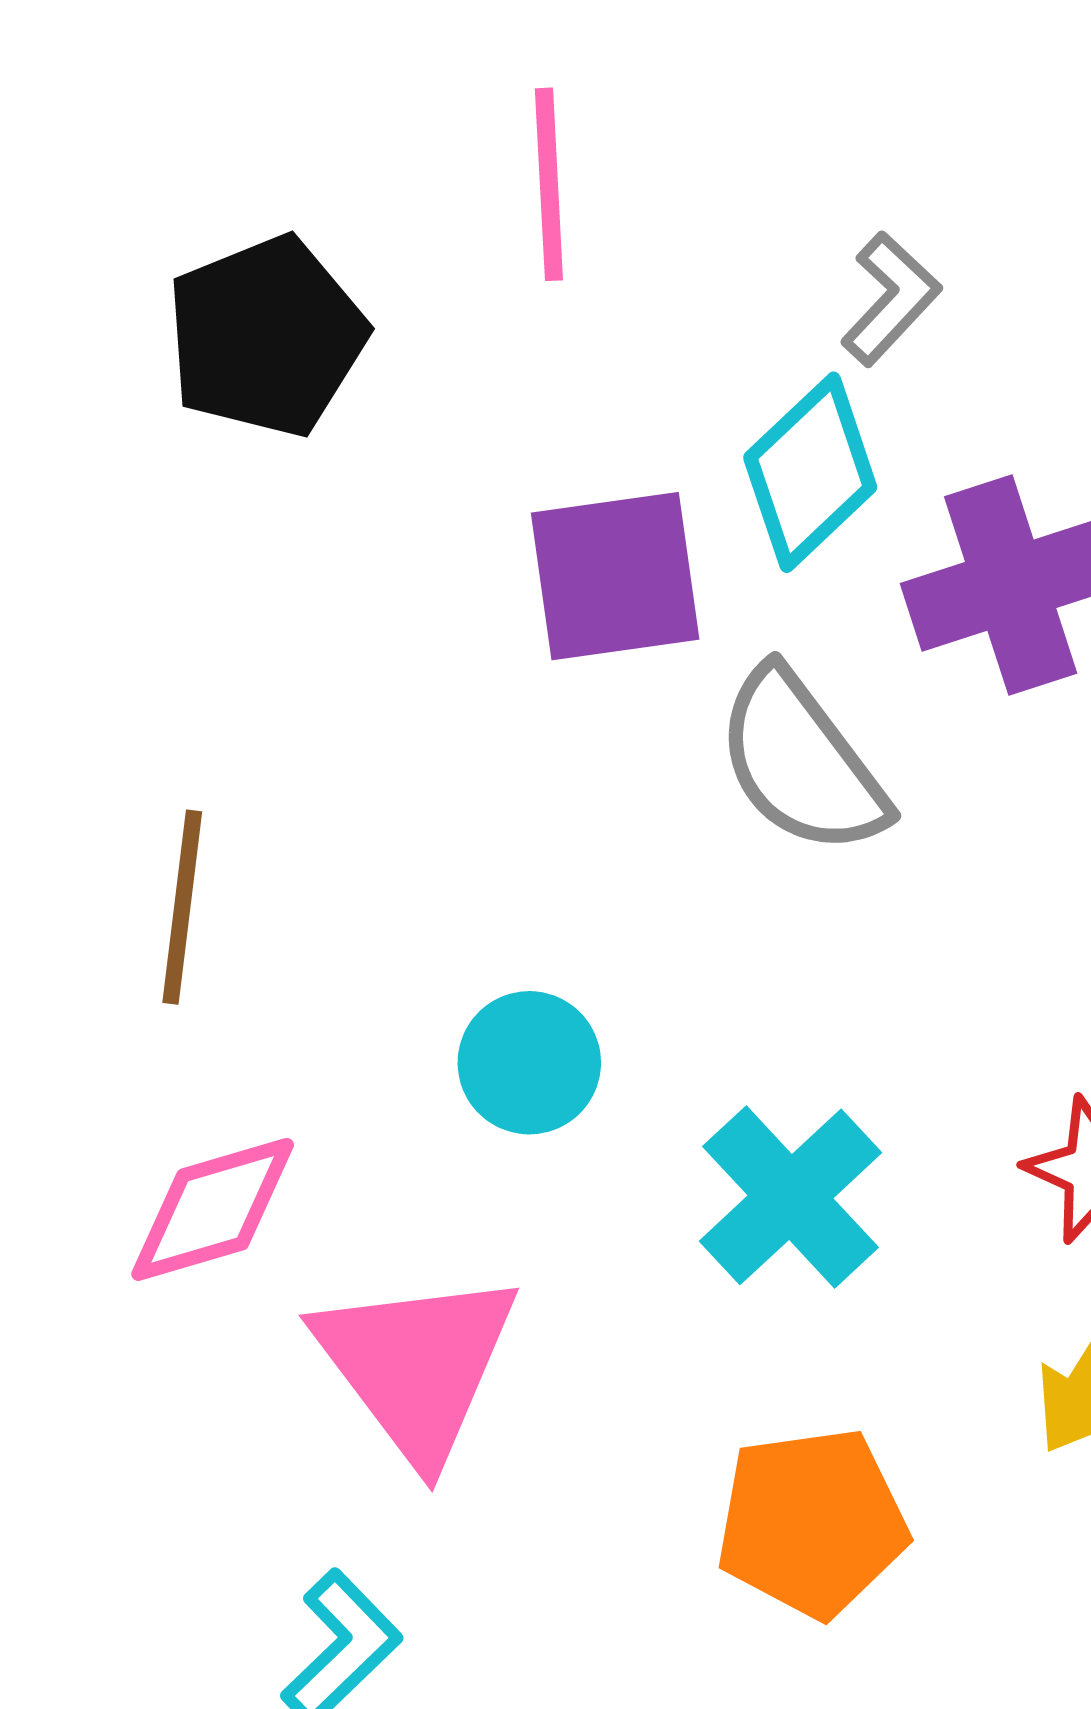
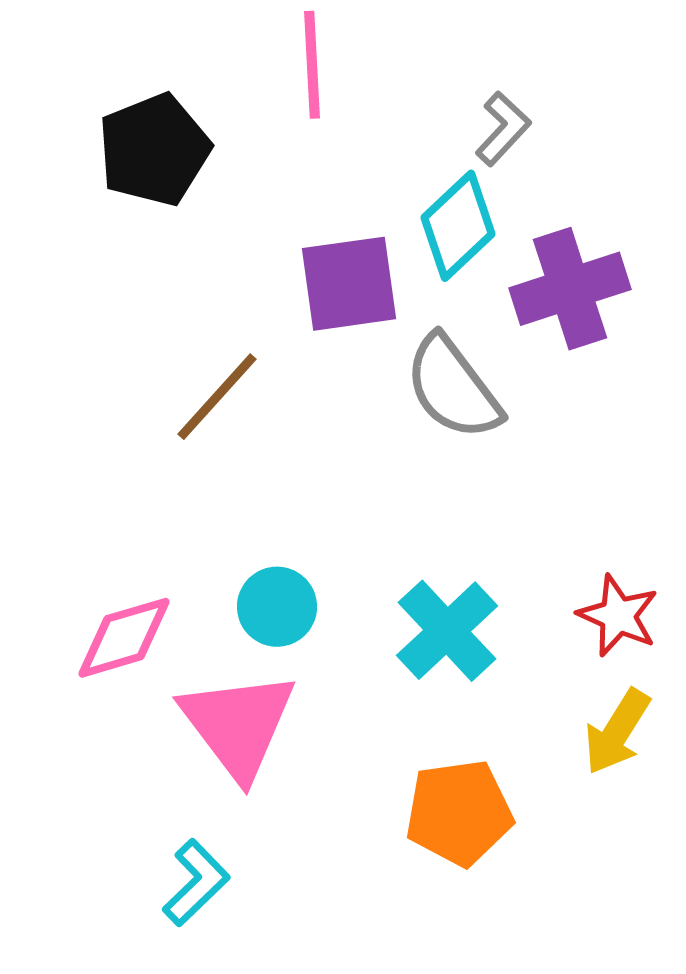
brown line: (182, 907) -> (217, 397), moved, turned 35
cyan circle: (529, 1063) -> (277, 607), moved

